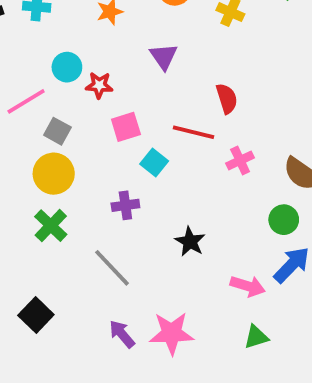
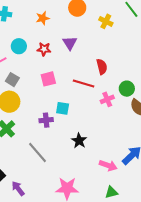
red star: (99, 85) -> (44, 49), moved
cyan square: (154, 163) -> (63, 108), moved, turned -32
green circle: (284, 220) -> (127, 89), moved
purple arrow: (122, 334) -> (18, 188), moved

